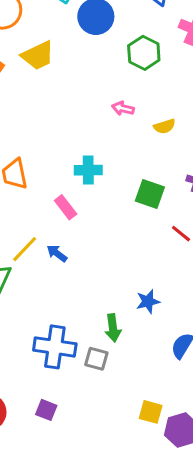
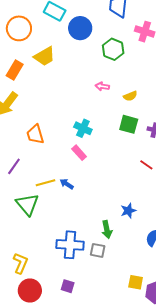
cyan cross: (88, 170) -> (83, 128), turned 30
green square: (150, 194) -> (129, 124), moved
pink rectangle: (66, 207) -> (79, 153), moved
yellow line: (25, 249) -> (46, 183), turned 36

